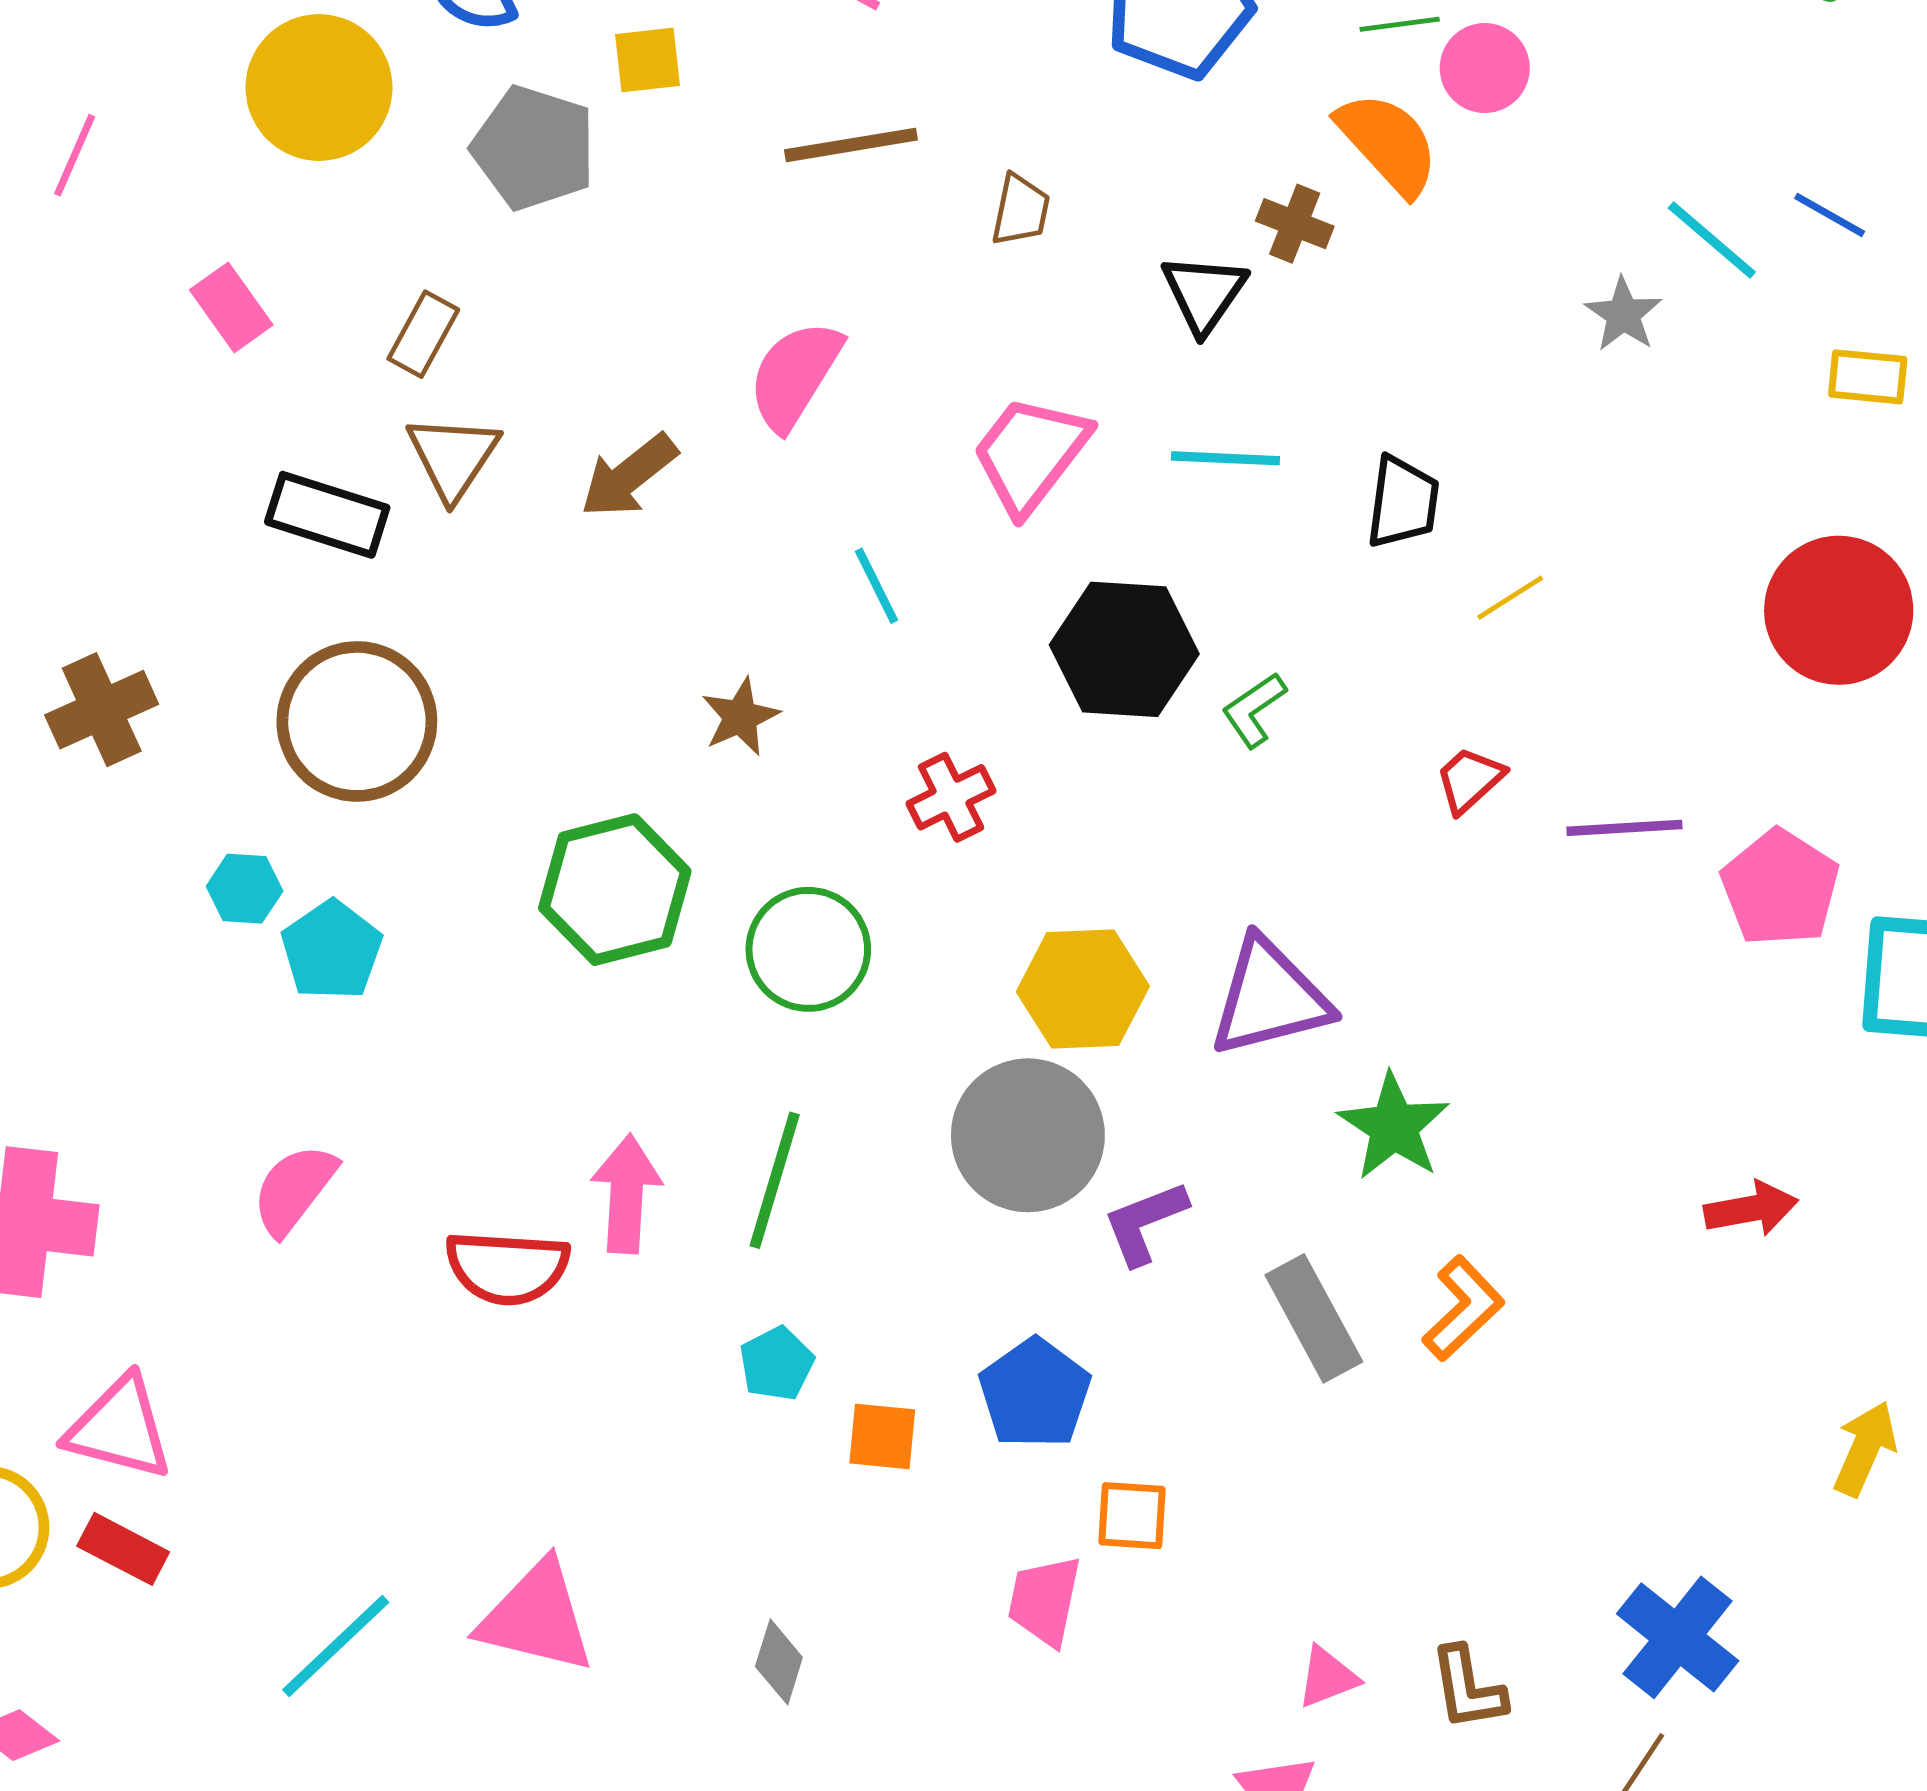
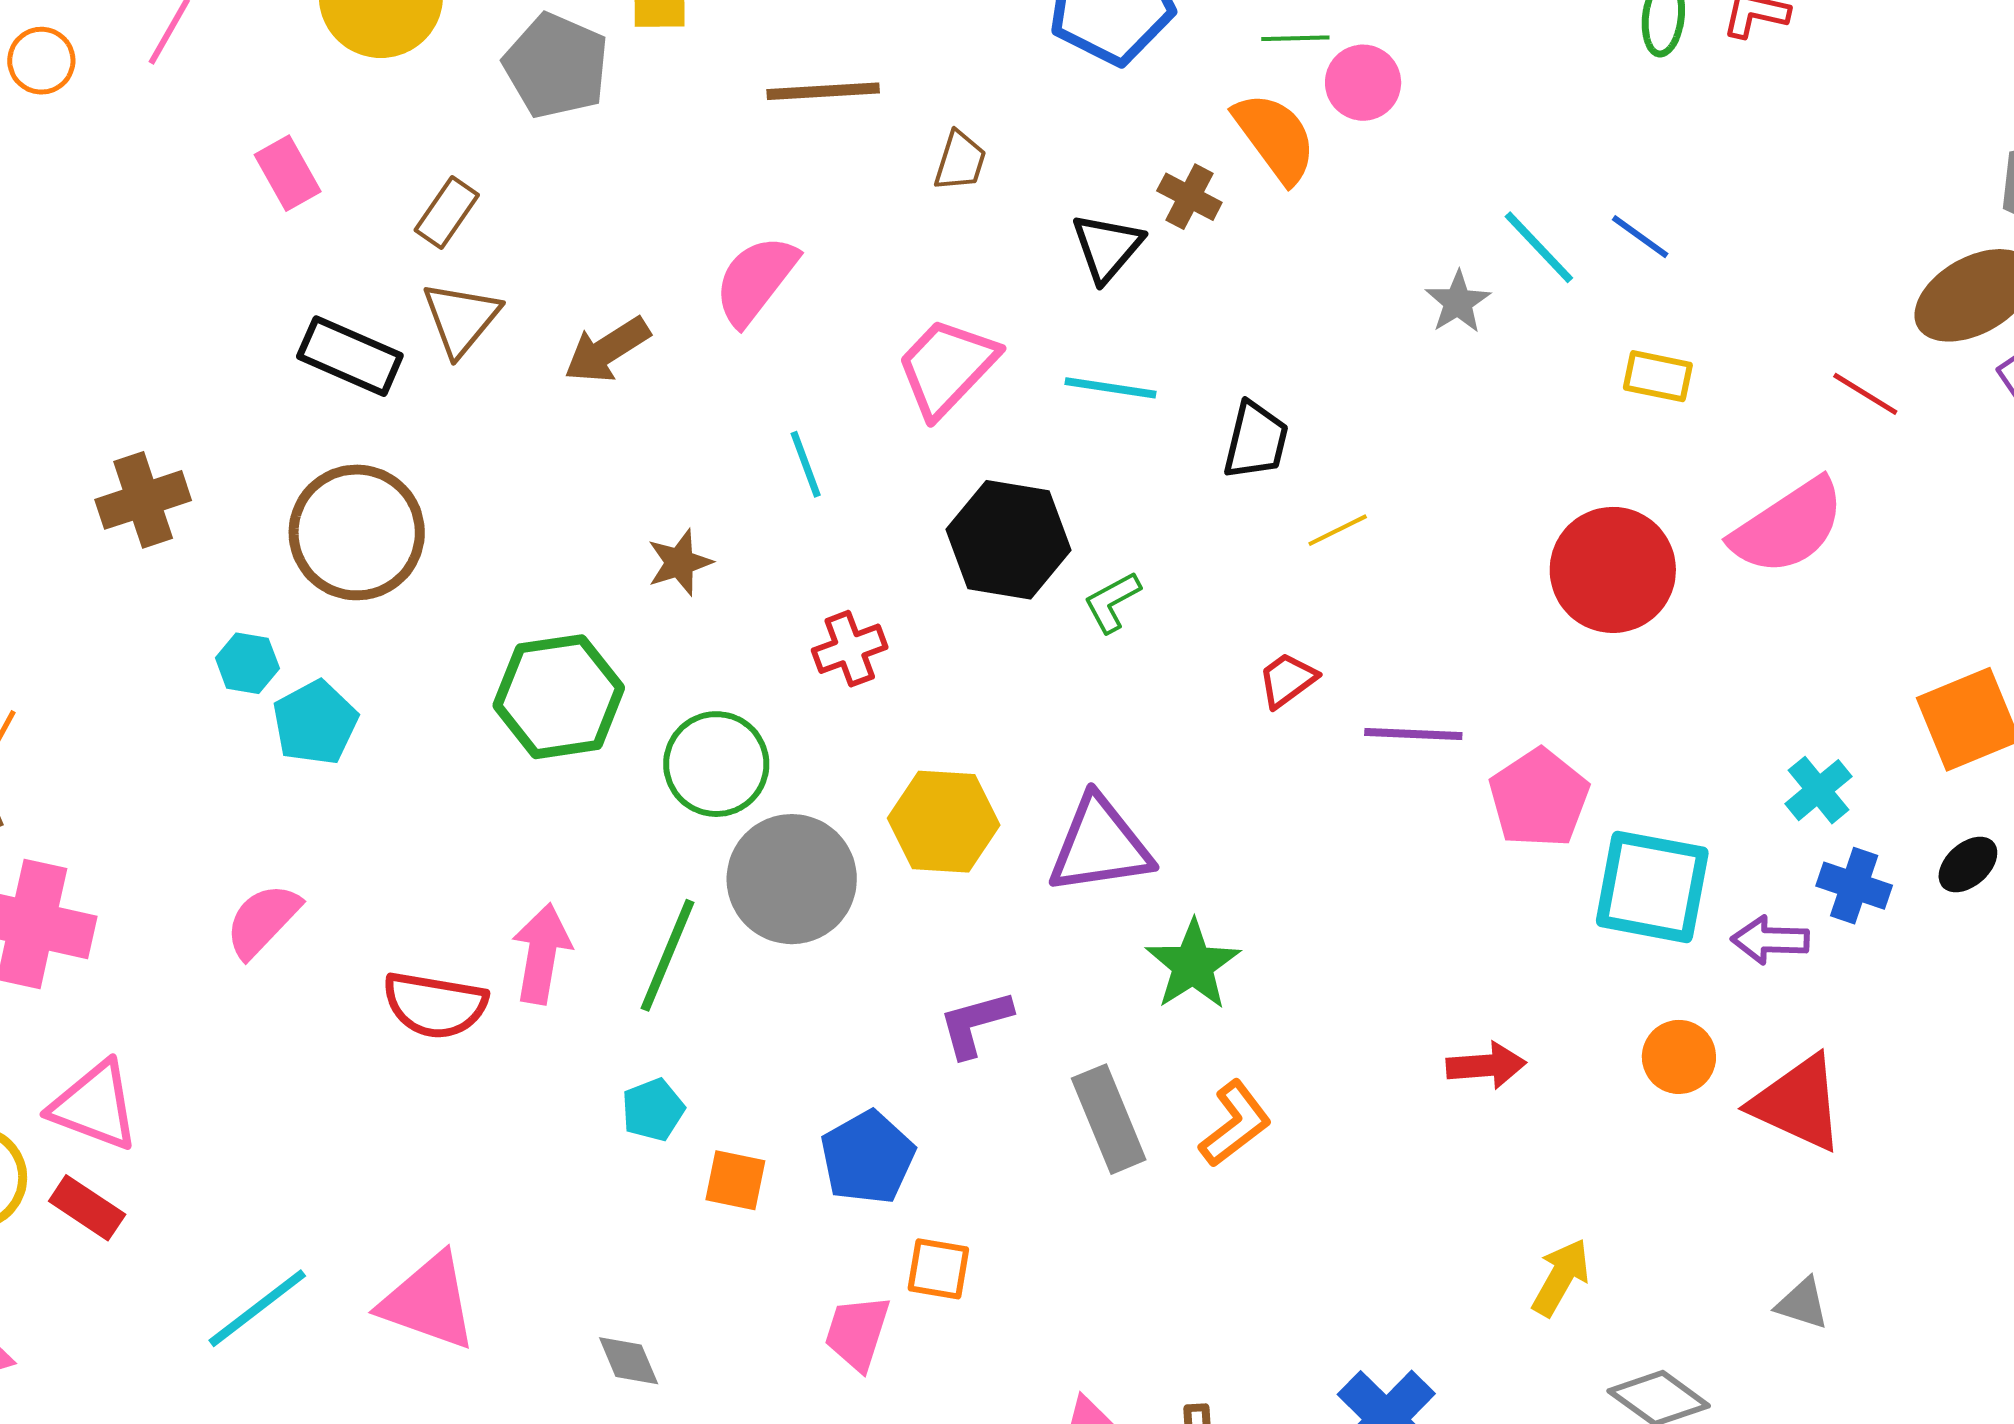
gray circle: (1028, 1135) -> (792, 879), moved
gray diamond: (779, 1662) -> (629, 1361), turned -46

